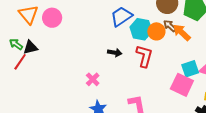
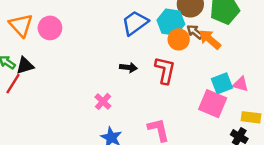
cyan hexagon: (141, 29) -> (171, 22), moved

